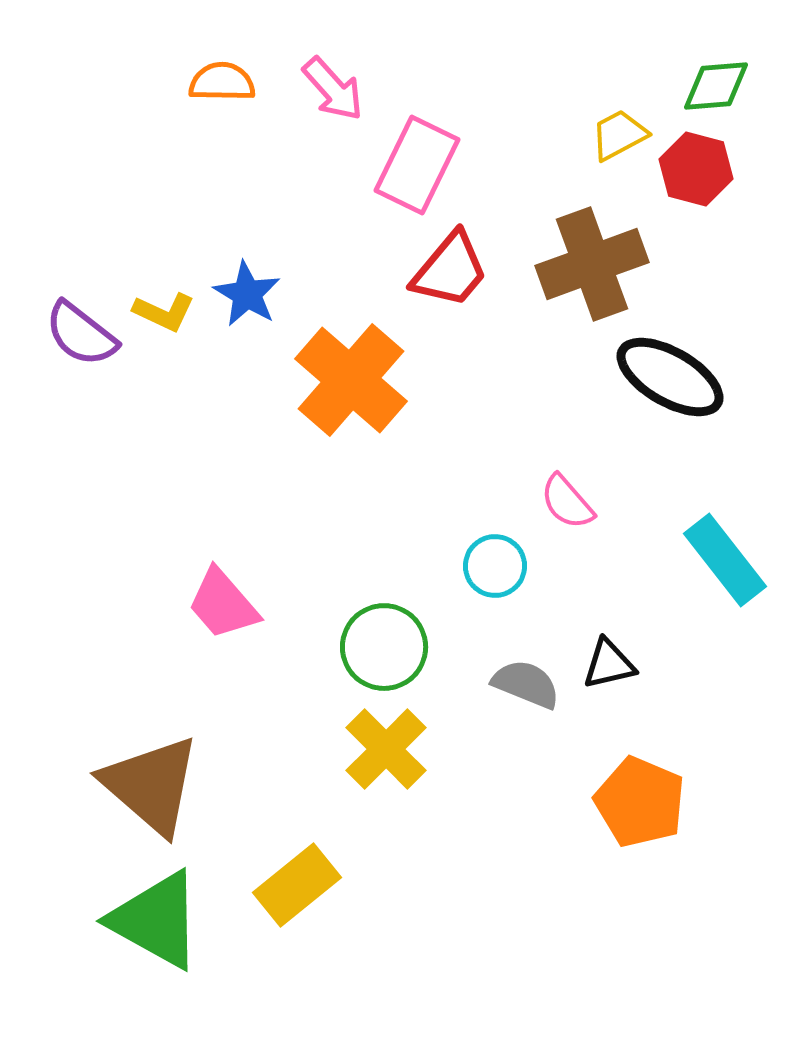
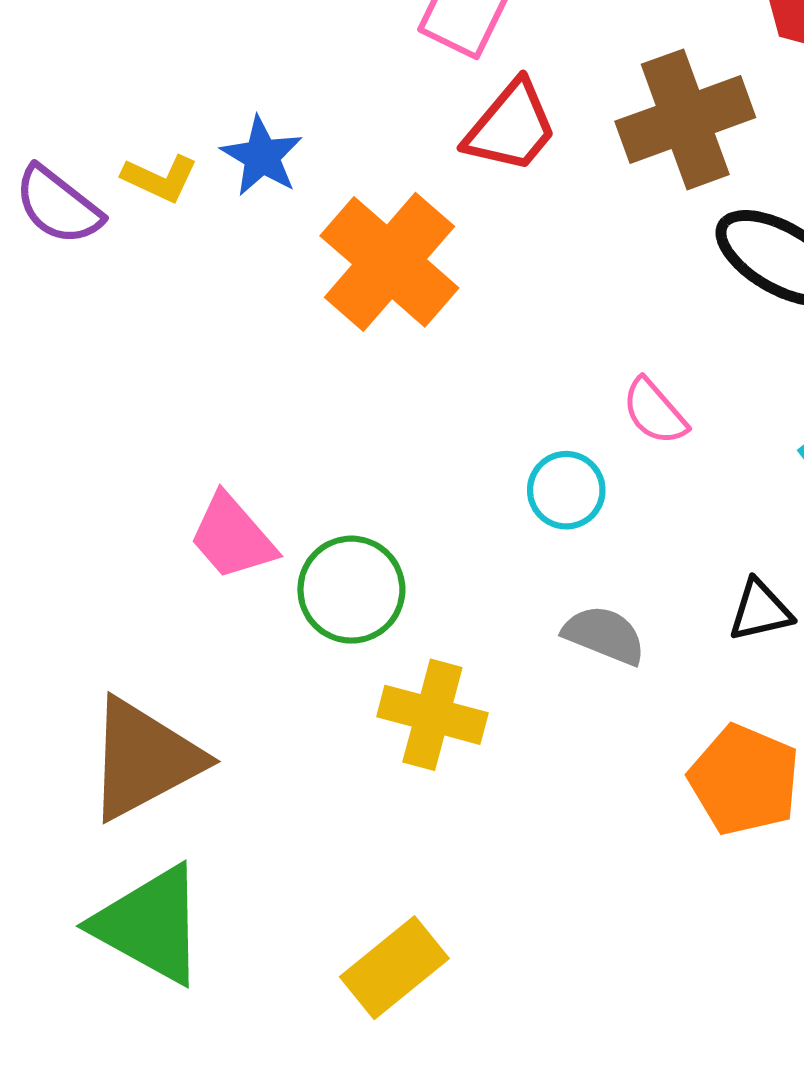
green circle: (384, 647) -> (351, 590), moved
black triangle: (609, 664) -> (760, 610), moved
yellow cross: (386, 749) -> (432, 715), turned -30
brown triangle: (151, 785) -> (144, 759), turned 51
yellow rectangle: (297, 885) -> (394, 968), moved

